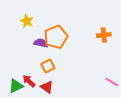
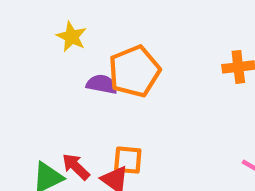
orange square: (48, 66) -> (128, 160), moved, turned 32

